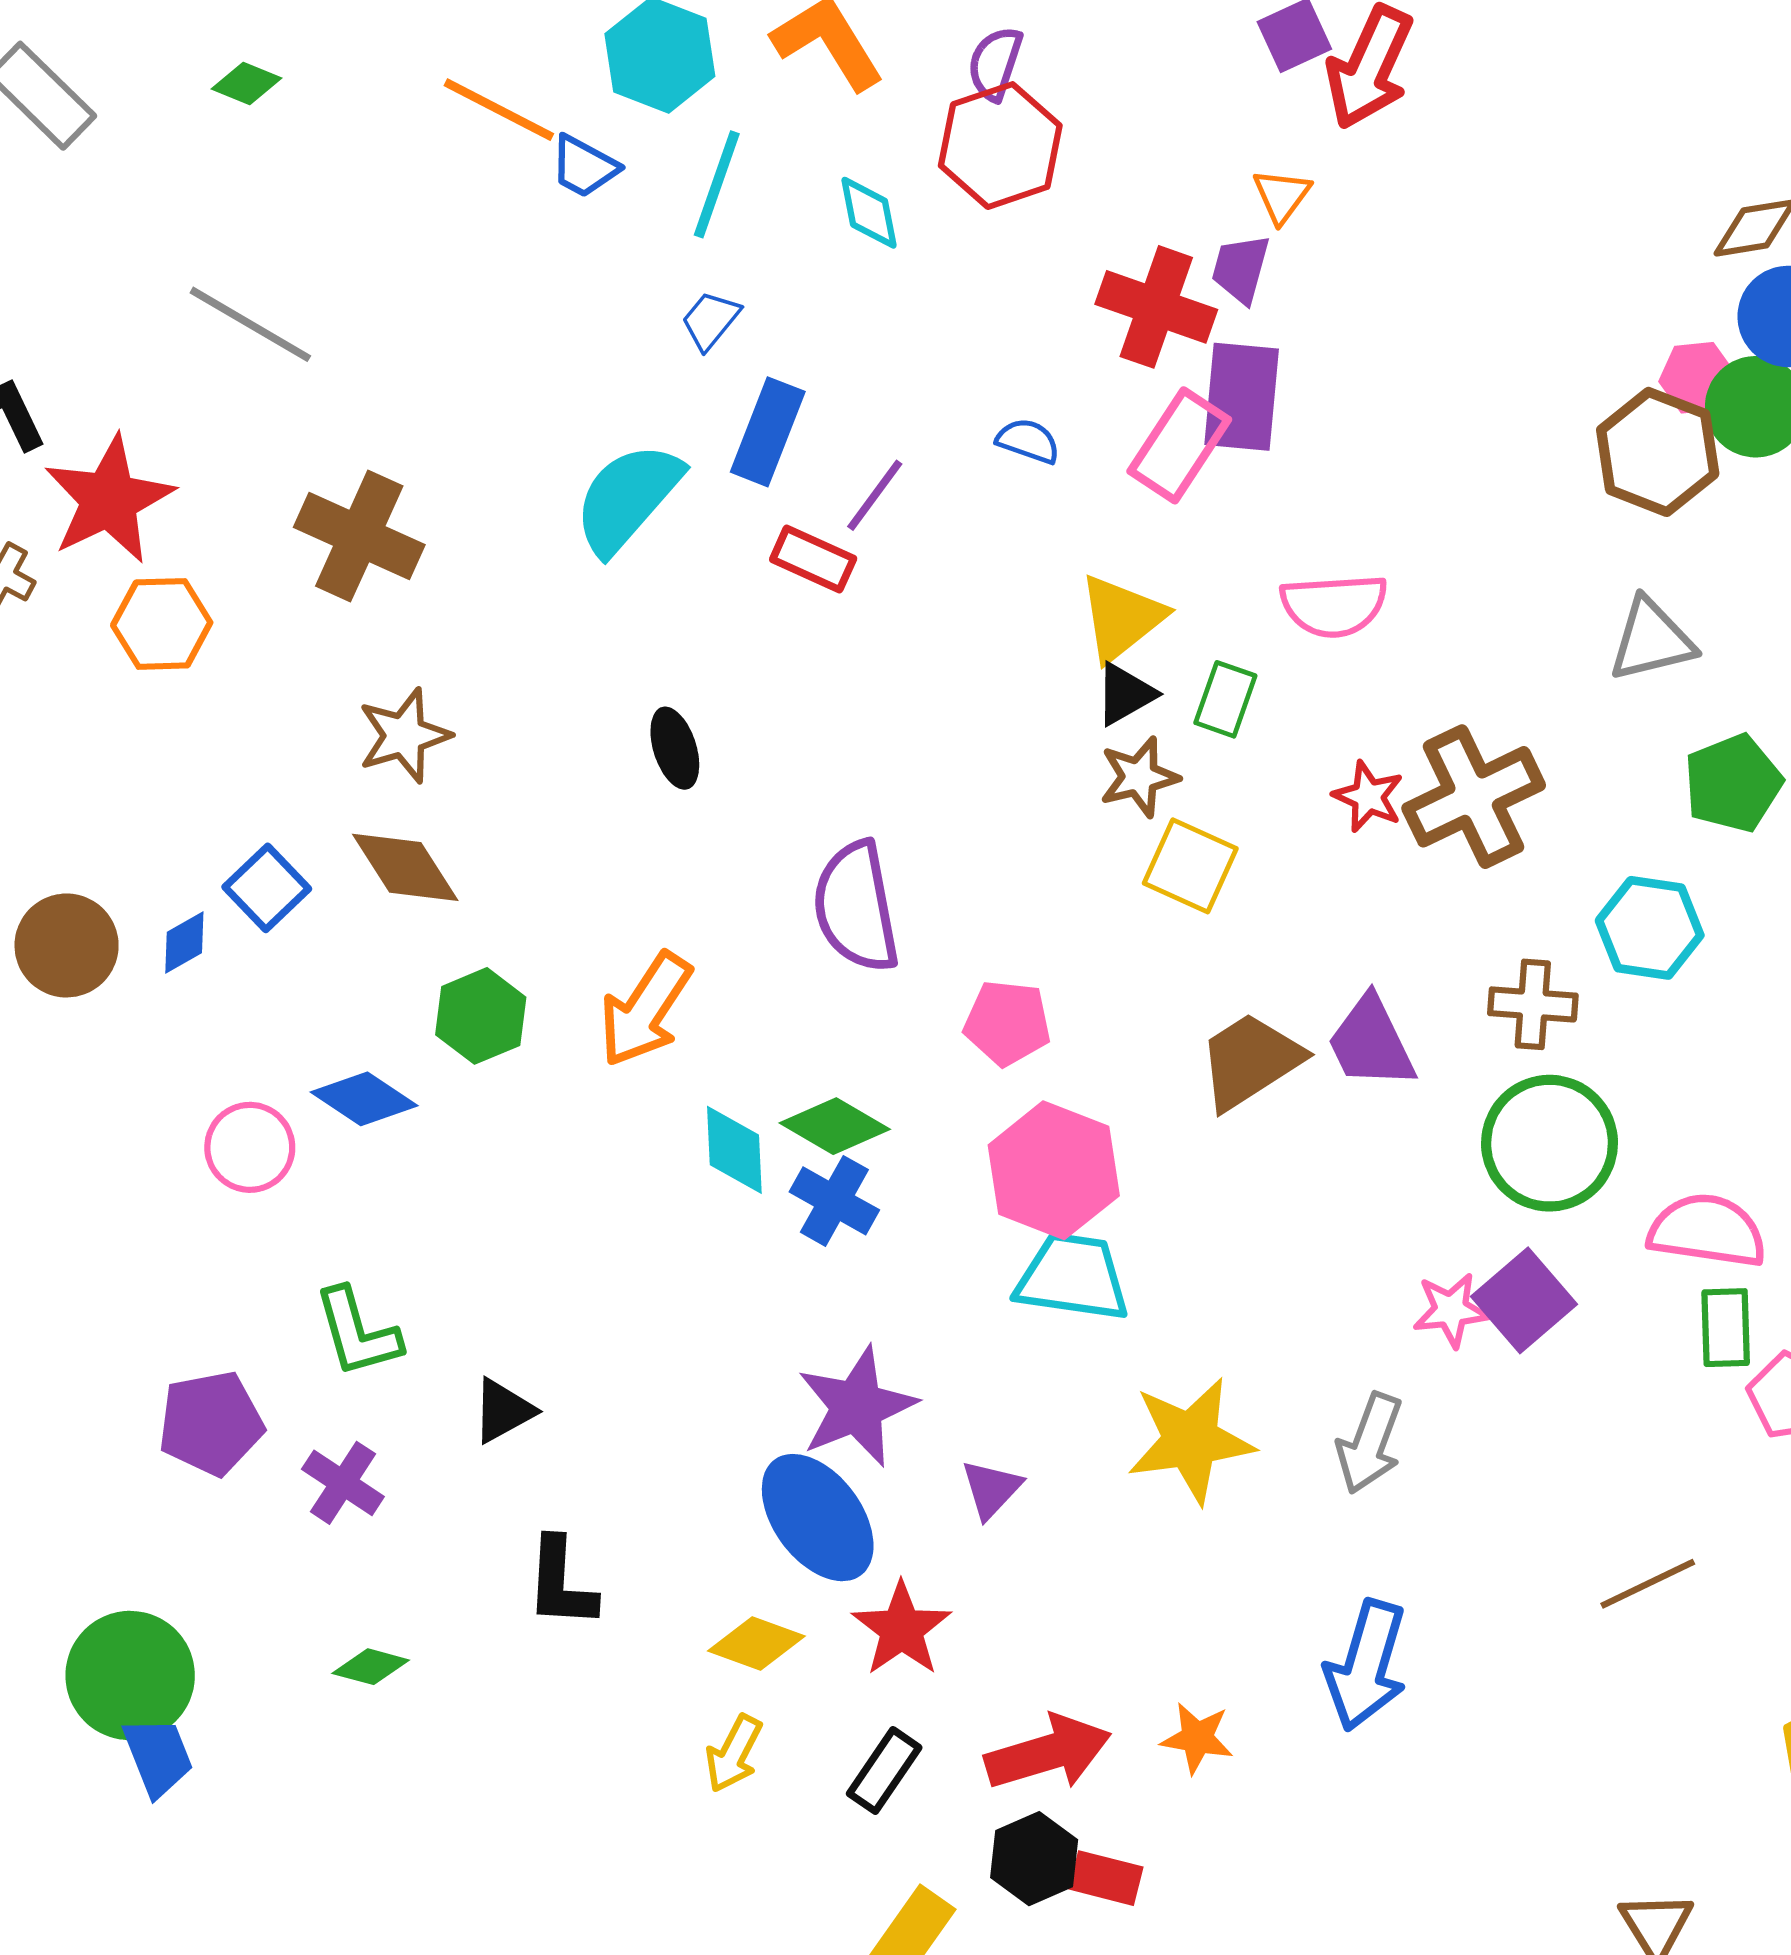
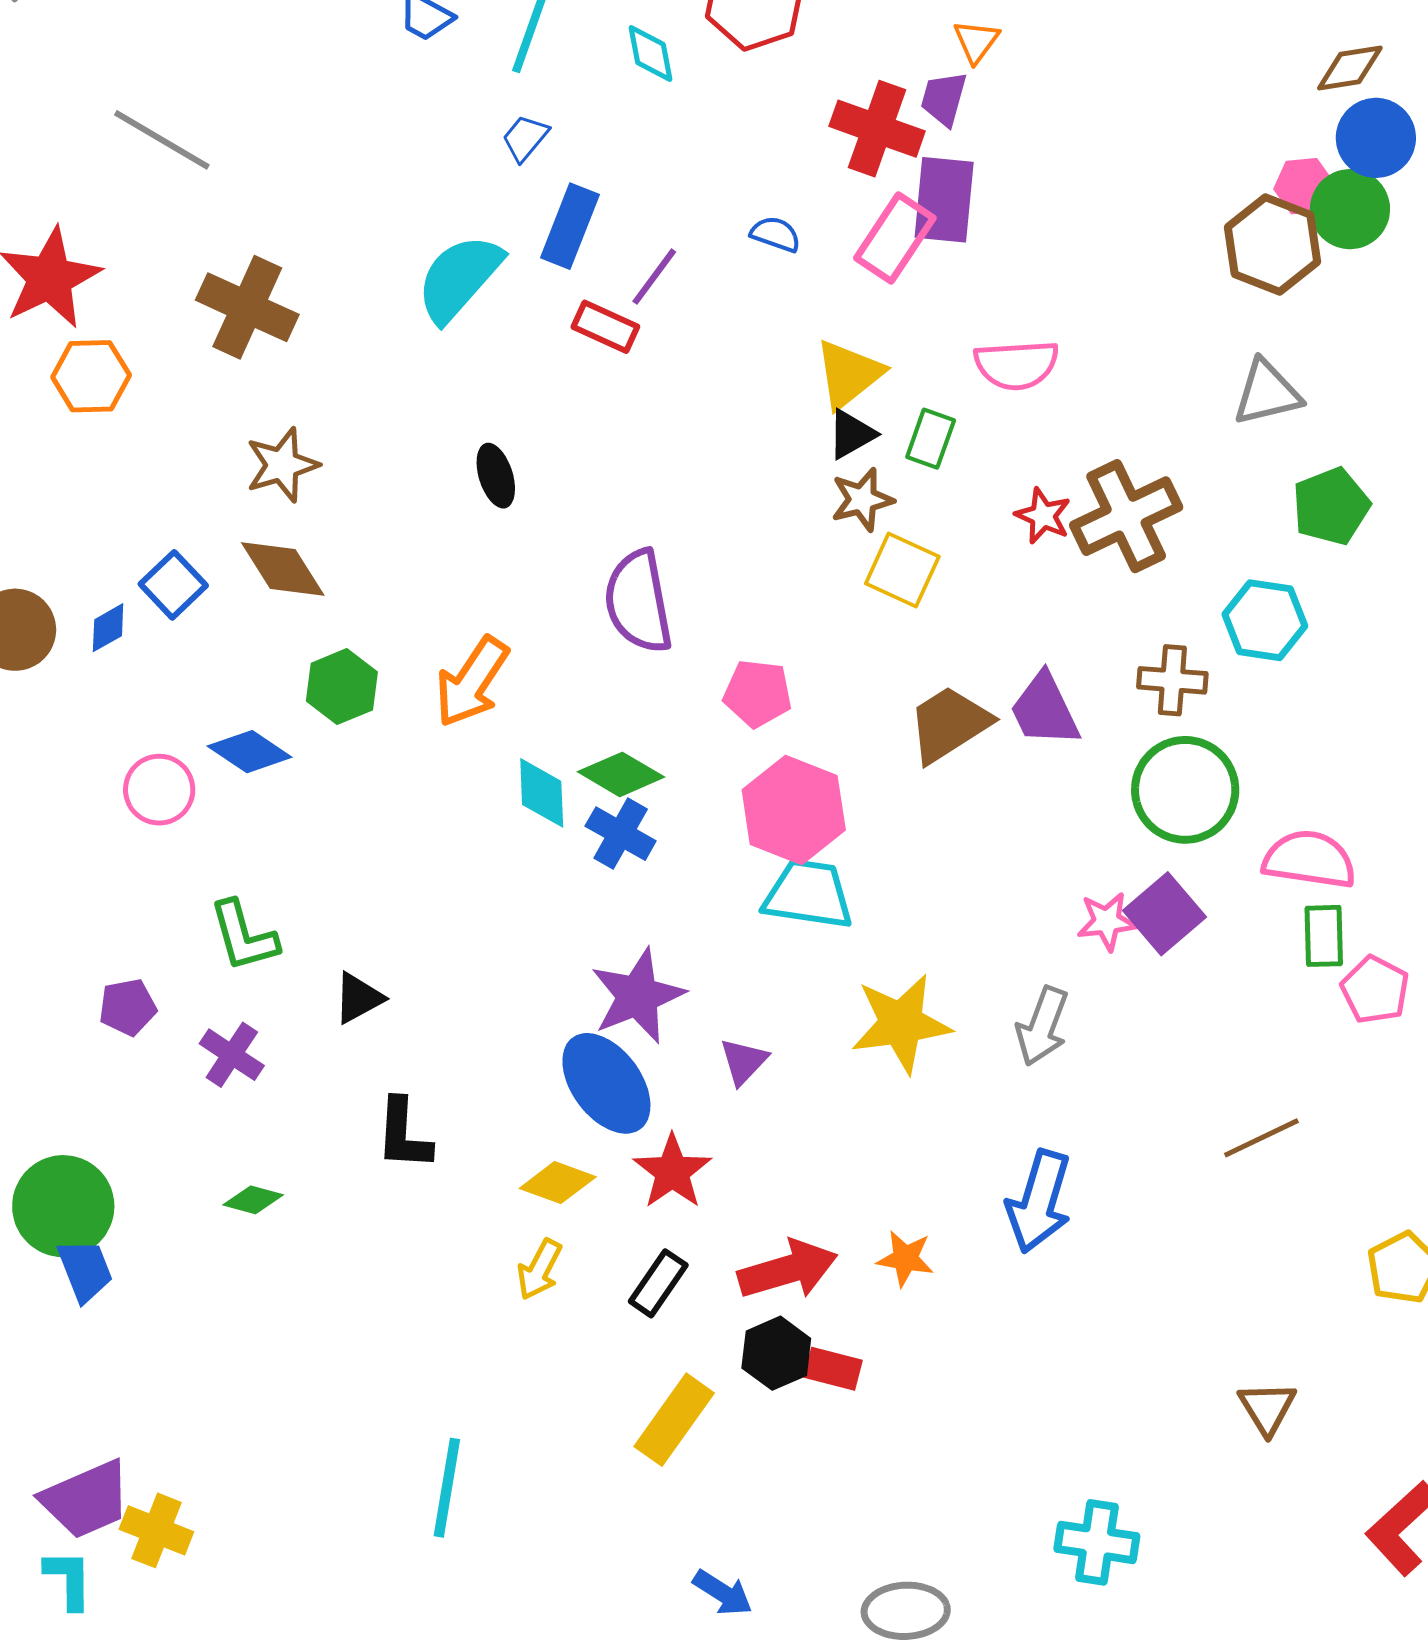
purple pentagon: (211, 1423) -> (128, 1007), size x0.7

